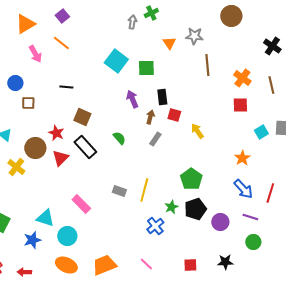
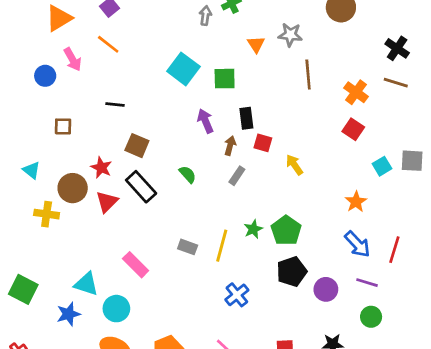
blue circle: (15, 83) -> (45, 76), moved
brown line: (271, 85) -> (396, 83), moved, turned -60
red square: (240, 105) -> (353, 129), turned 35
yellow cross: (16, 167) -> (47, 214), turned -30
green star: (171, 207) -> (253, 229), moved

